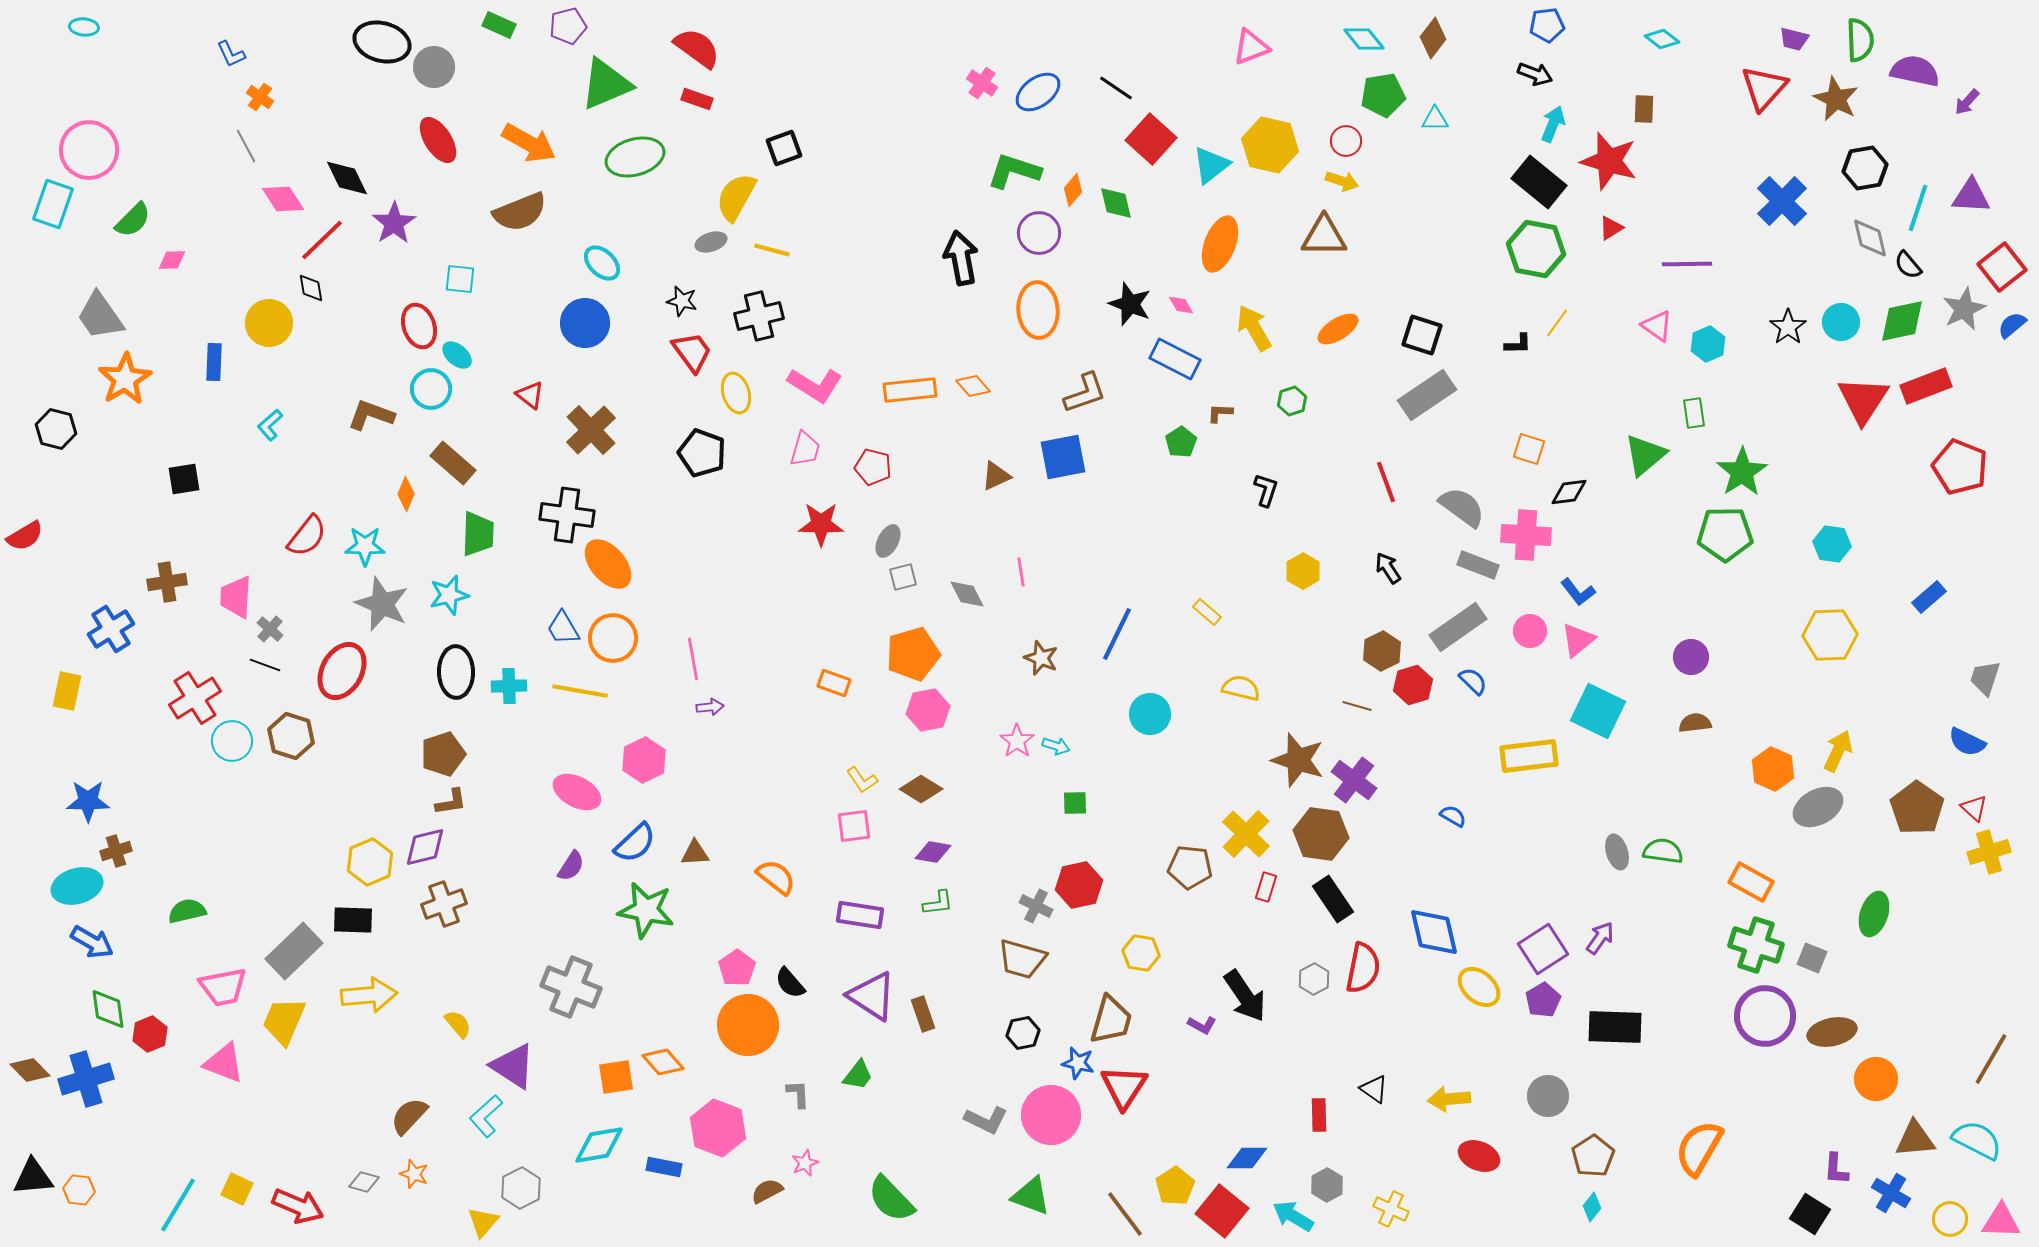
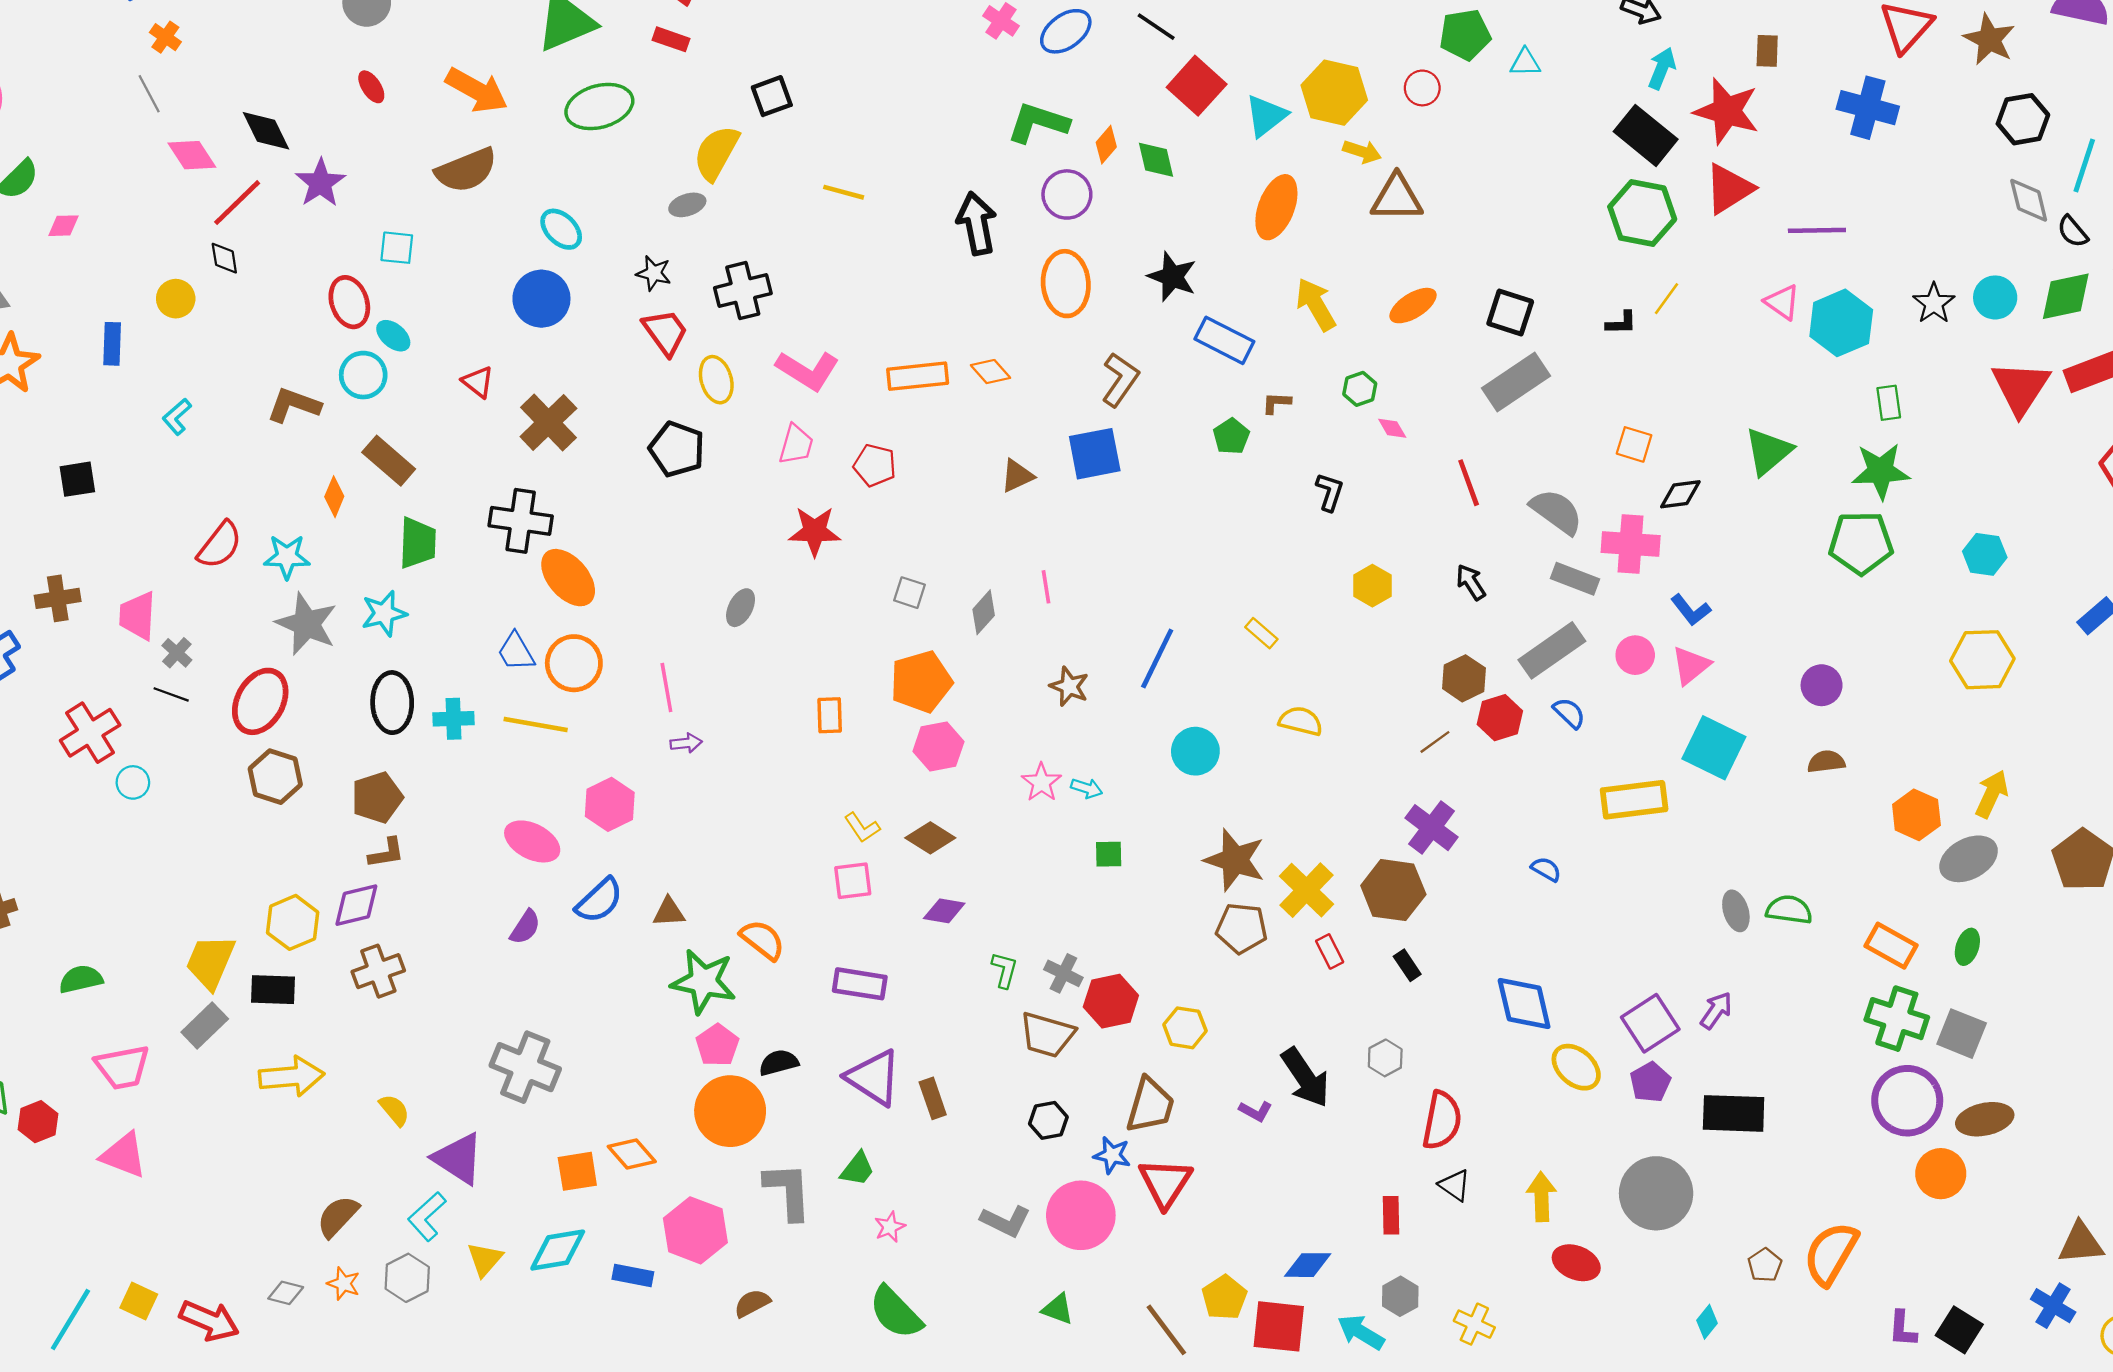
red ellipse: (438, 140) -> (371, 87), size x0.6
yellow arrow: (1342, 181) -> (1362, 152), moved
blue cross: (1782, 201) -> (1868, 108), moved, turned -30
red triangle: (1611, 228) -> (1729, 189), size x1.8
yellow line: (772, 250) -> (844, 192), moved
pink diamond: (1181, 305) -> (1392, 428), moved
yellow circle: (269, 323) -> (176, 299), size x0.7
cyan hexagon: (1708, 344) -> (1841, 323), size x1.6
brown L-shape: (1085, 393) -> (1120, 380), turned -36
green rectangle: (1694, 413) -> (1889, 403), moved
green star: (1742, 472) -> (1881, 471), turned 30
gray ellipse: (888, 541) -> (741, 608), moved
gray square: (903, 577) -> (910, 593), turned 32
gray diamond: (967, 594) -> (984, 612), turned 69
orange rectangle: (834, 683) -> (830, 715), turned 68
brown line: (1357, 706) -> (1435, 742), turned -52
brown hexagon: (291, 736) -> (275, 777), moved
cyan circle: (232, 741) -> (133, 782), size x0.7
brown star: (1298, 760) -> (1235, 860), moved
red hexagon: (1079, 885) -> (1111, 1001), moved
red rectangle: (1266, 887) -> (1330, 951), turned -44
black rectangle: (1333, 899) -> (1407, 965), size x0.6
green L-shape: (938, 903) -> (1004, 970), moved, turned -68
green star: (646, 910) -> (703, 981), moved
green ellipse: (1874, 914) -> (1967, 947), moved, size x0.7
gray rectangle: (294, 951) -> (205, 1025), size x0.7
gray square: (1812, 958) -> (1962, 1034), size x1.4
red semicircle: (1363, 968) -> (1442, 1120), moved
black semicircle: (790, 983) -> (779, 1063), turned 116
yellow trapezoid: (284, 1021) -> (210, 962), moved
orange circle: (1876, 1079) -> (1941, 1174), moved
gray L-shape: (798, 1094) -> (788, 1191), size x1.8
gray circle: (1548, 1096) -> (1656, 1193), size x1.5
yellow arrow: (1449, 1099) -> (1541, 1197), turned 93
brown pentagon: (1593, 1156) -> (1765, 1265), moved, size x0.7
pink star: (805, 1163) -> (890, 1227), moved
purple L-shape: (1836, 1169) -> (1903, 1329), moved
gray hexagon: (521, 1188) -> (407, 1278), moved
green triangle: (1031, 1196) -> (1058, 1309), size x0.7
red square: (1222, 1211) -> (1279, 1326), turned -33
yellow triangle: (483, 1222) -> (485, 1259), moved

